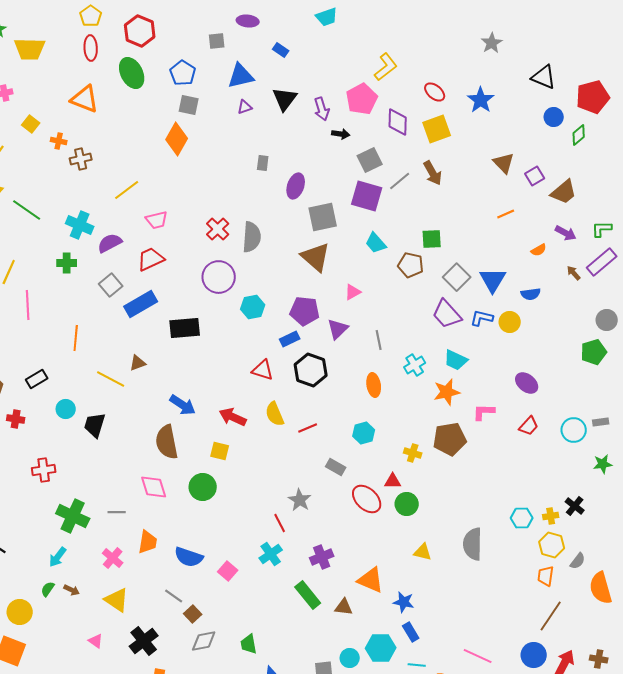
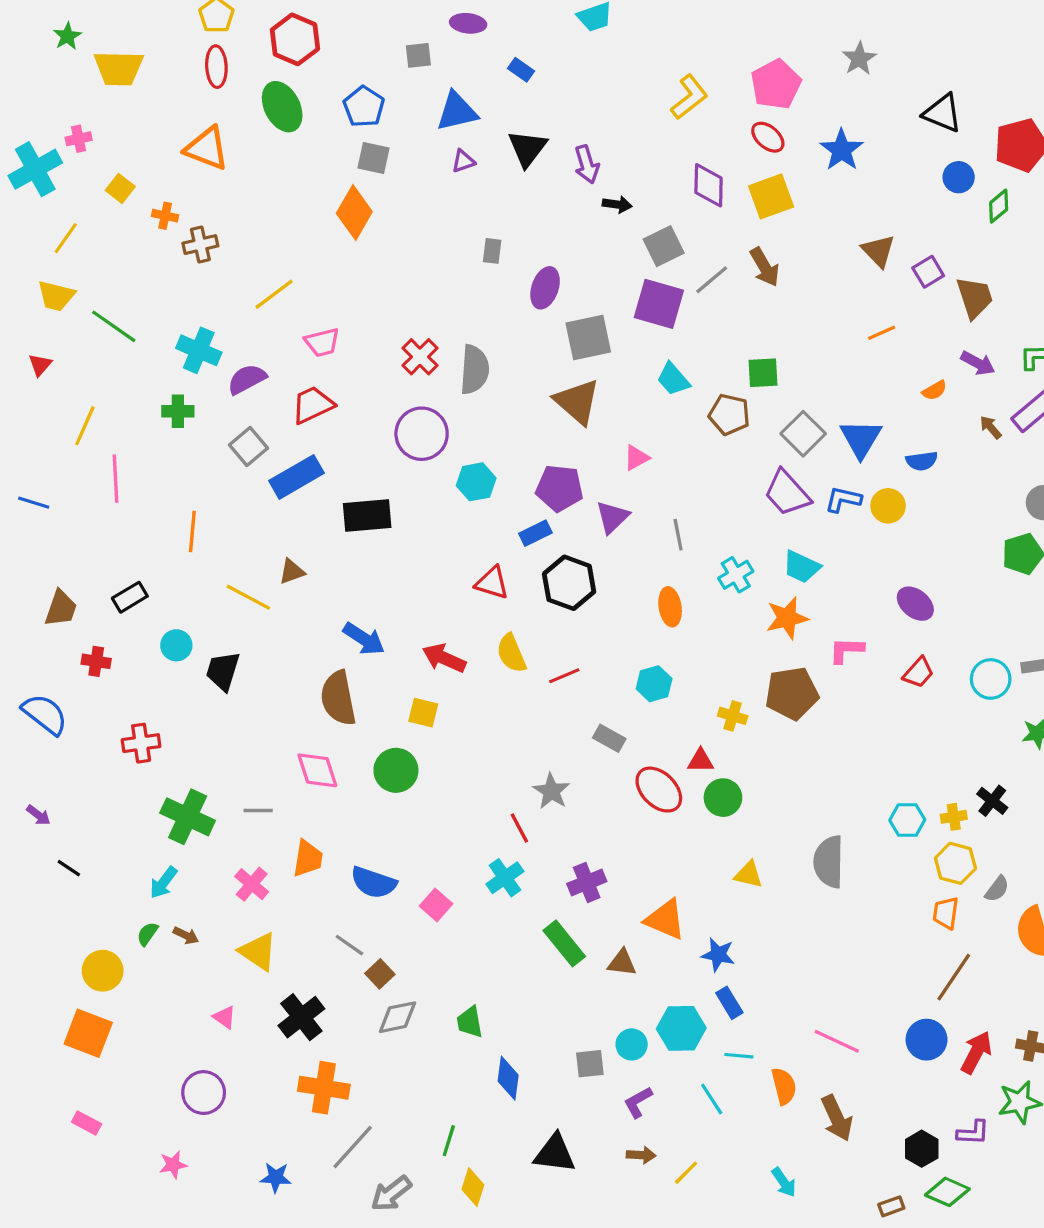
pink pentagon: (362, 99) -> (776, 84), moved
brown trapezoid: (564, 192) -> (975, 297), turned -68

